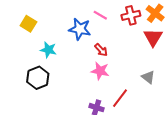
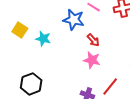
yellow square: (28, 24) -> (20, 30), moved
black hexagon: (38, 78) -> (31, 84), moved

